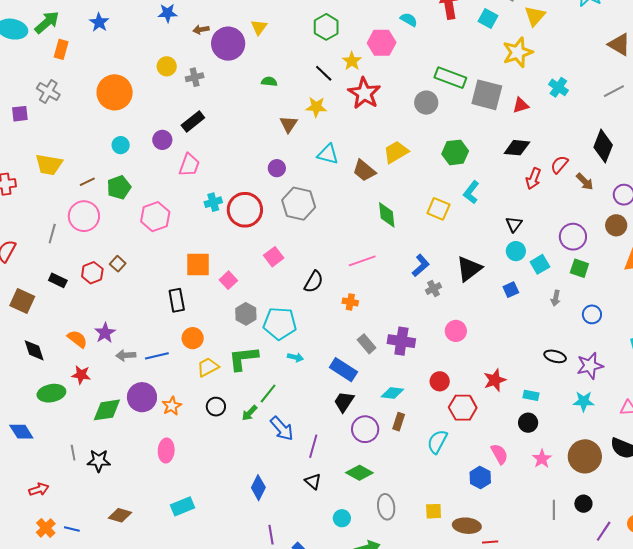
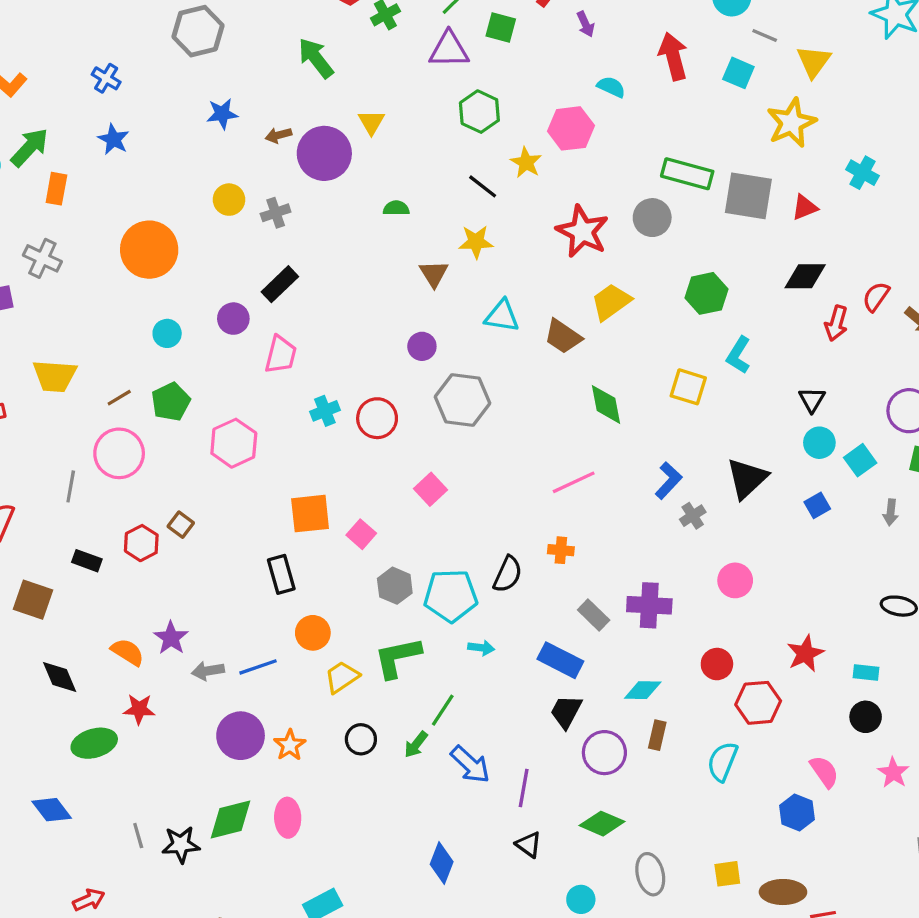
red star: (364, 93) -> (582, 231), moved
red circle: (245, 210) -> (377, 418), size x0.7
black semicircle: (314, 282) -> (508, 574), moved
green diamond: (107, 410) -> (231, 819), moved

